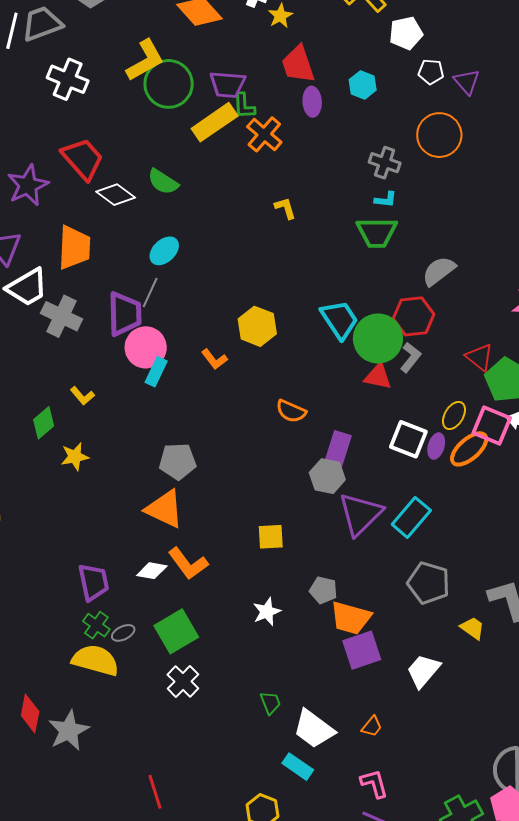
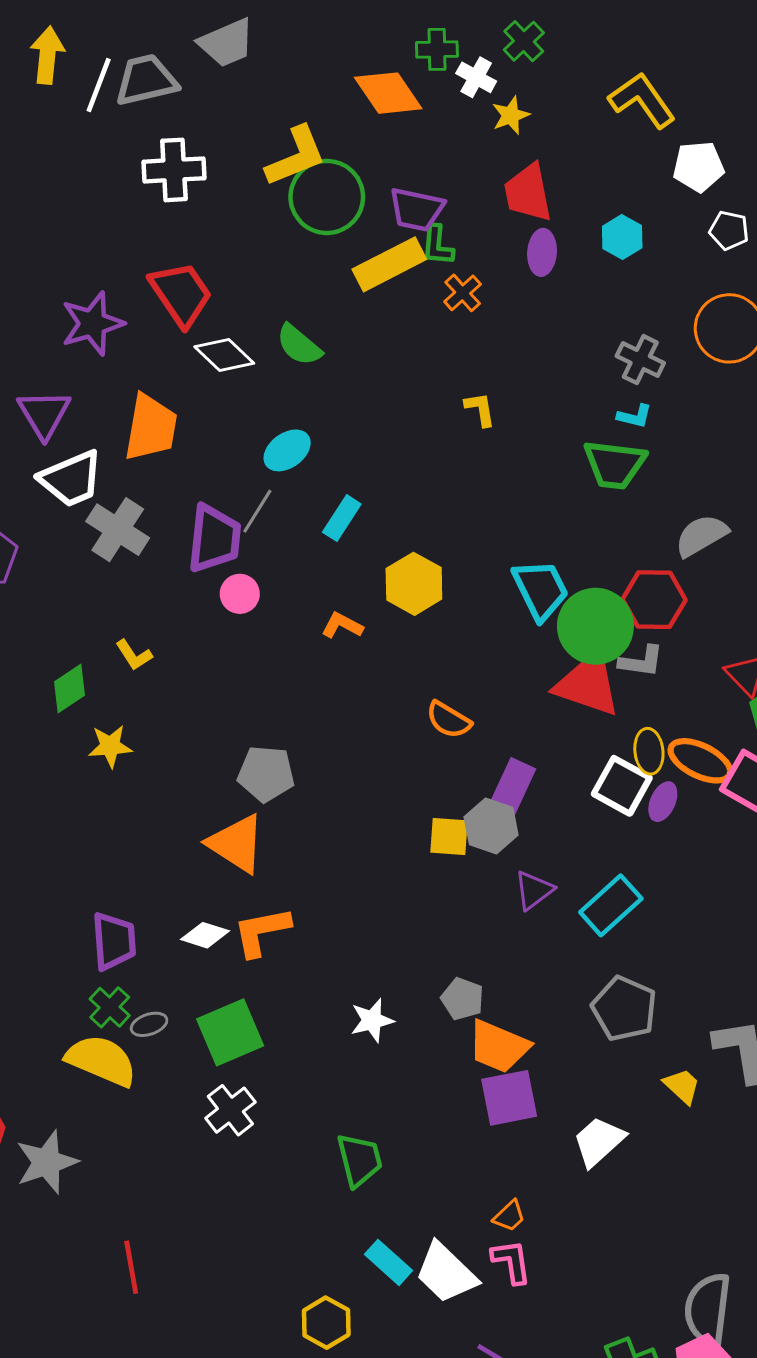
white cross: (68, 79) -> (174, 170), turned -33
orange cross: (264, 134) -> (463, 293), size x0.7
pink circle: (146, 347) -> (240, 594), size x0.6
gray L-shape: (410, 357) -> (641, 661), turned 52
orange L-shape: (214, 359) -> (342, 625), turned 148
cyan rectangle: (156, 372) -> (342, 518), moved
red triangle: (378, 376) -> (588, 684), size x1.6
yellow ellipse: (454, 416) -> (649, 751), moved, turned -44
orange ellipse: (469, 449) -> (700, 761), moved, turned 60
purple triangle: (360, 514) -> (534, 890), size x0.6
yellow square: (271, 537) -> (449, 837), moved
orange L-shape: (188, 564) -> (262, 932), turned 108
green trapezoid: (270, 703) -> (359, 1160), size x1.5
white trapezoid: (314, 729) -> (446, 1273), moved
pink L-shape: (374, 784) -> (512, 1261), moved
red line: (155, 792) -> (131, 1267), moved

